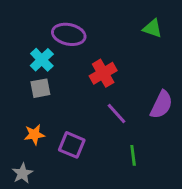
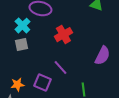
purple line: (117, 114) -> (60, 68), moved
orange star: (34, 135) -> (17, 85), moved

